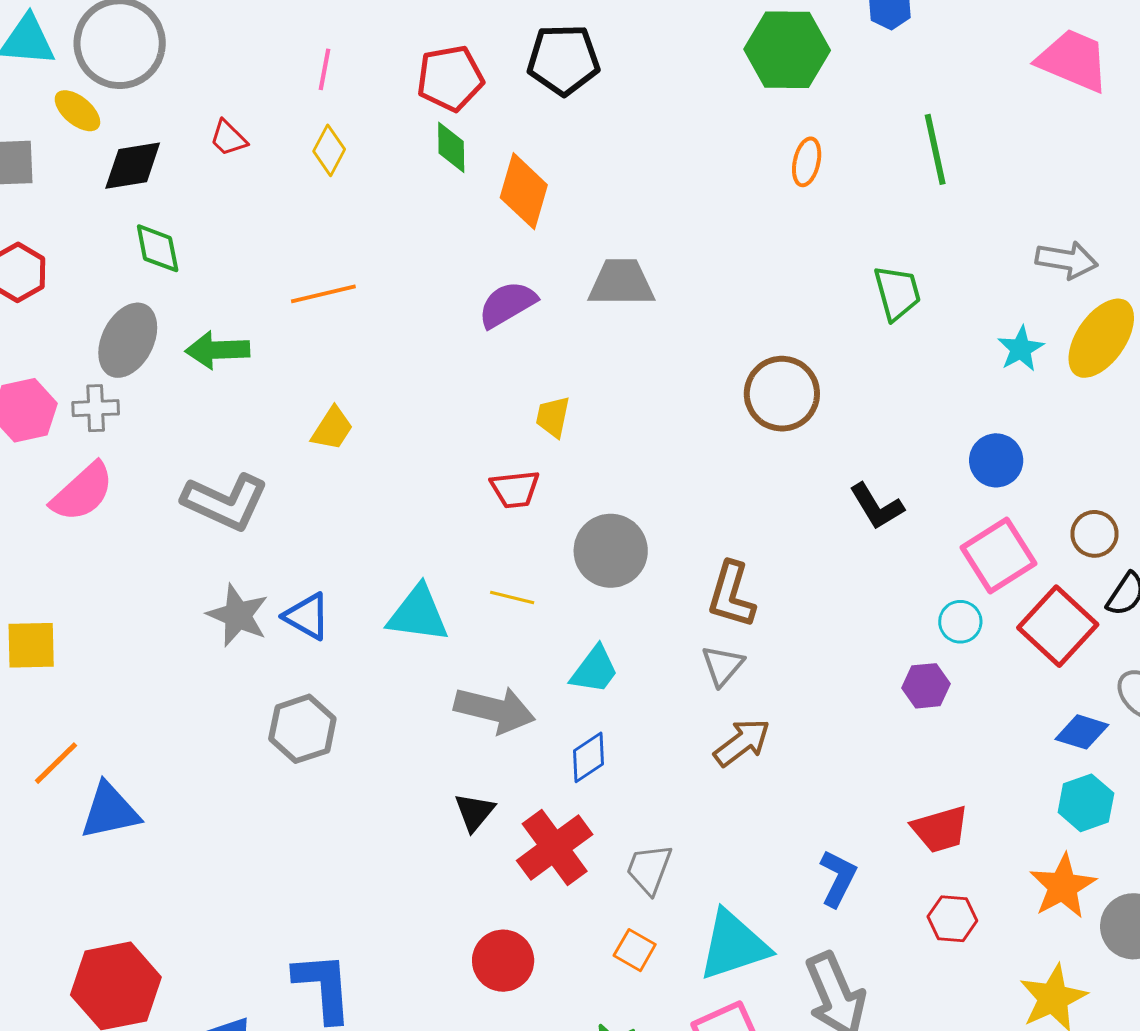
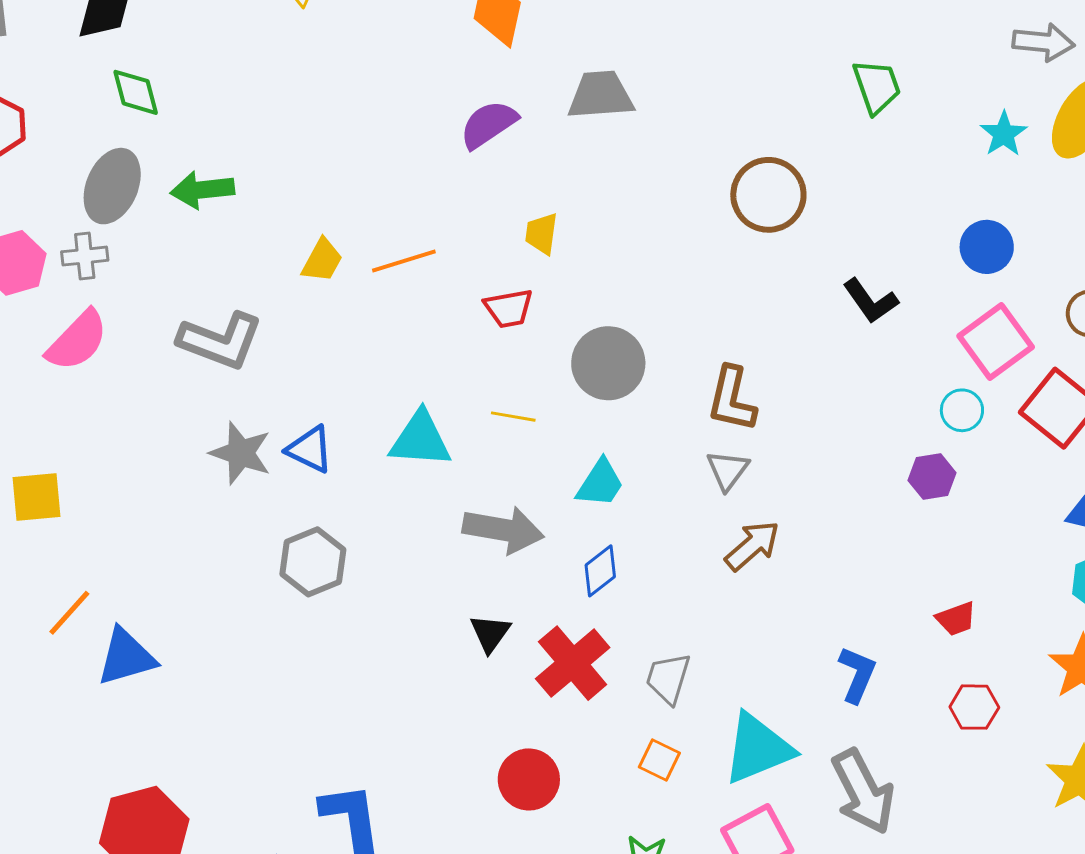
orange line: (323, 294) -> (404, 261), moved
red trapezoid: (940, 829) -> (956, 619), size x0.7

